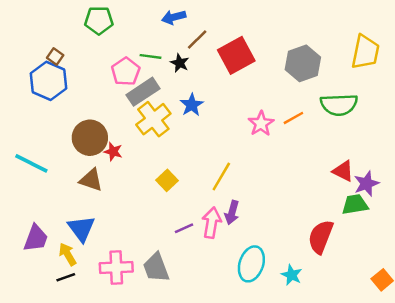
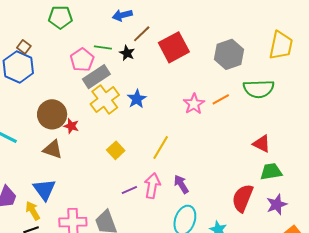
blue star: (192, 105) -> (137, 99), moved
purple star: (366, 184) -> (277, 204), moved
purple arrow: (232, 213) -> (181, 184), moved, turned 132

